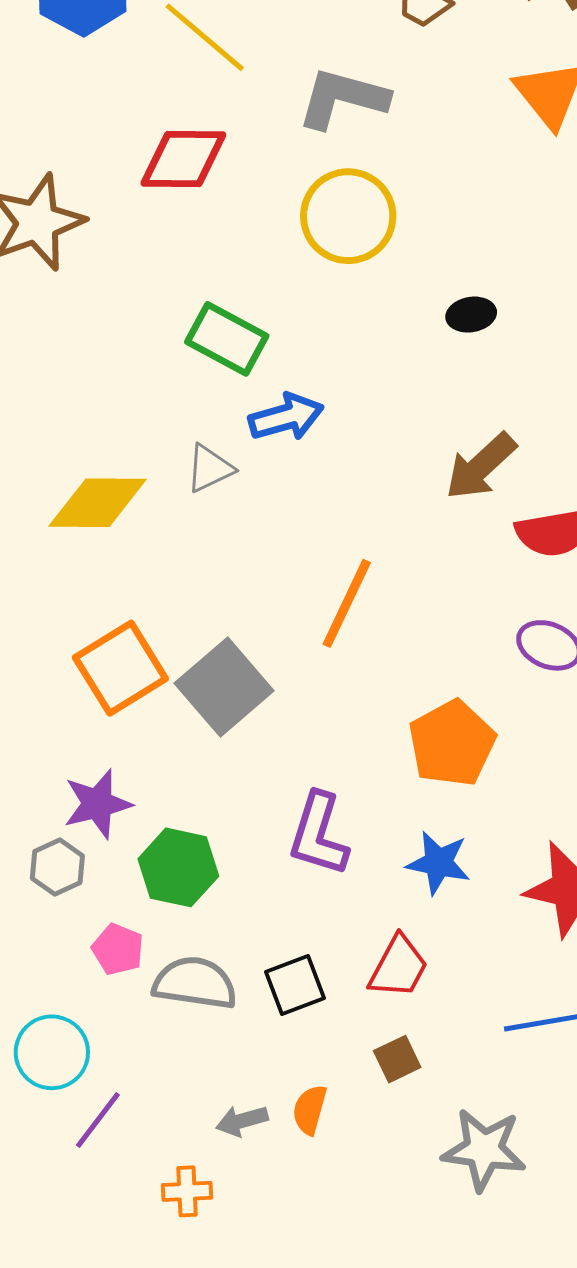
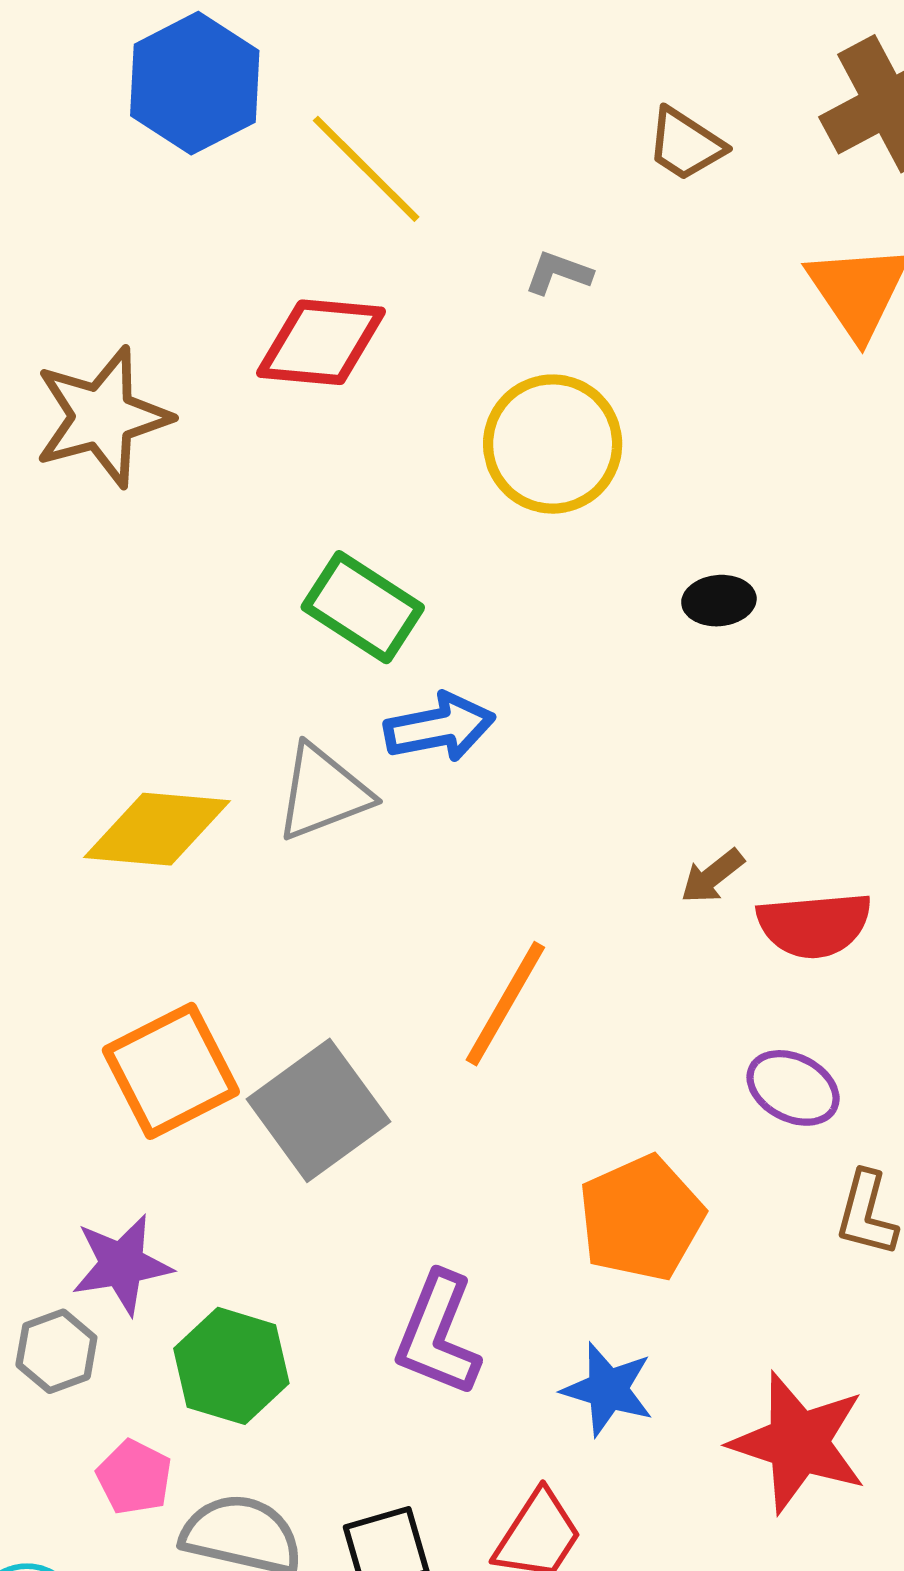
gray L-shape: (343, 98) -> (558, 273), size x0.5
brown arrow: (481, 466) -> (712, 876), moved, size x0.6
gray triangle: (210, 468) -> (323, 793), size x1.4

